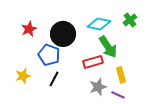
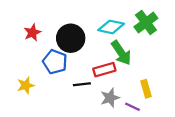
green cross: (130, 20) -> (146, 22), size x1.5
yellow rectangle: (121, 75) -> (146, 89), moved
black line: (54, 79) -> (82, 84), moved, turned 56

